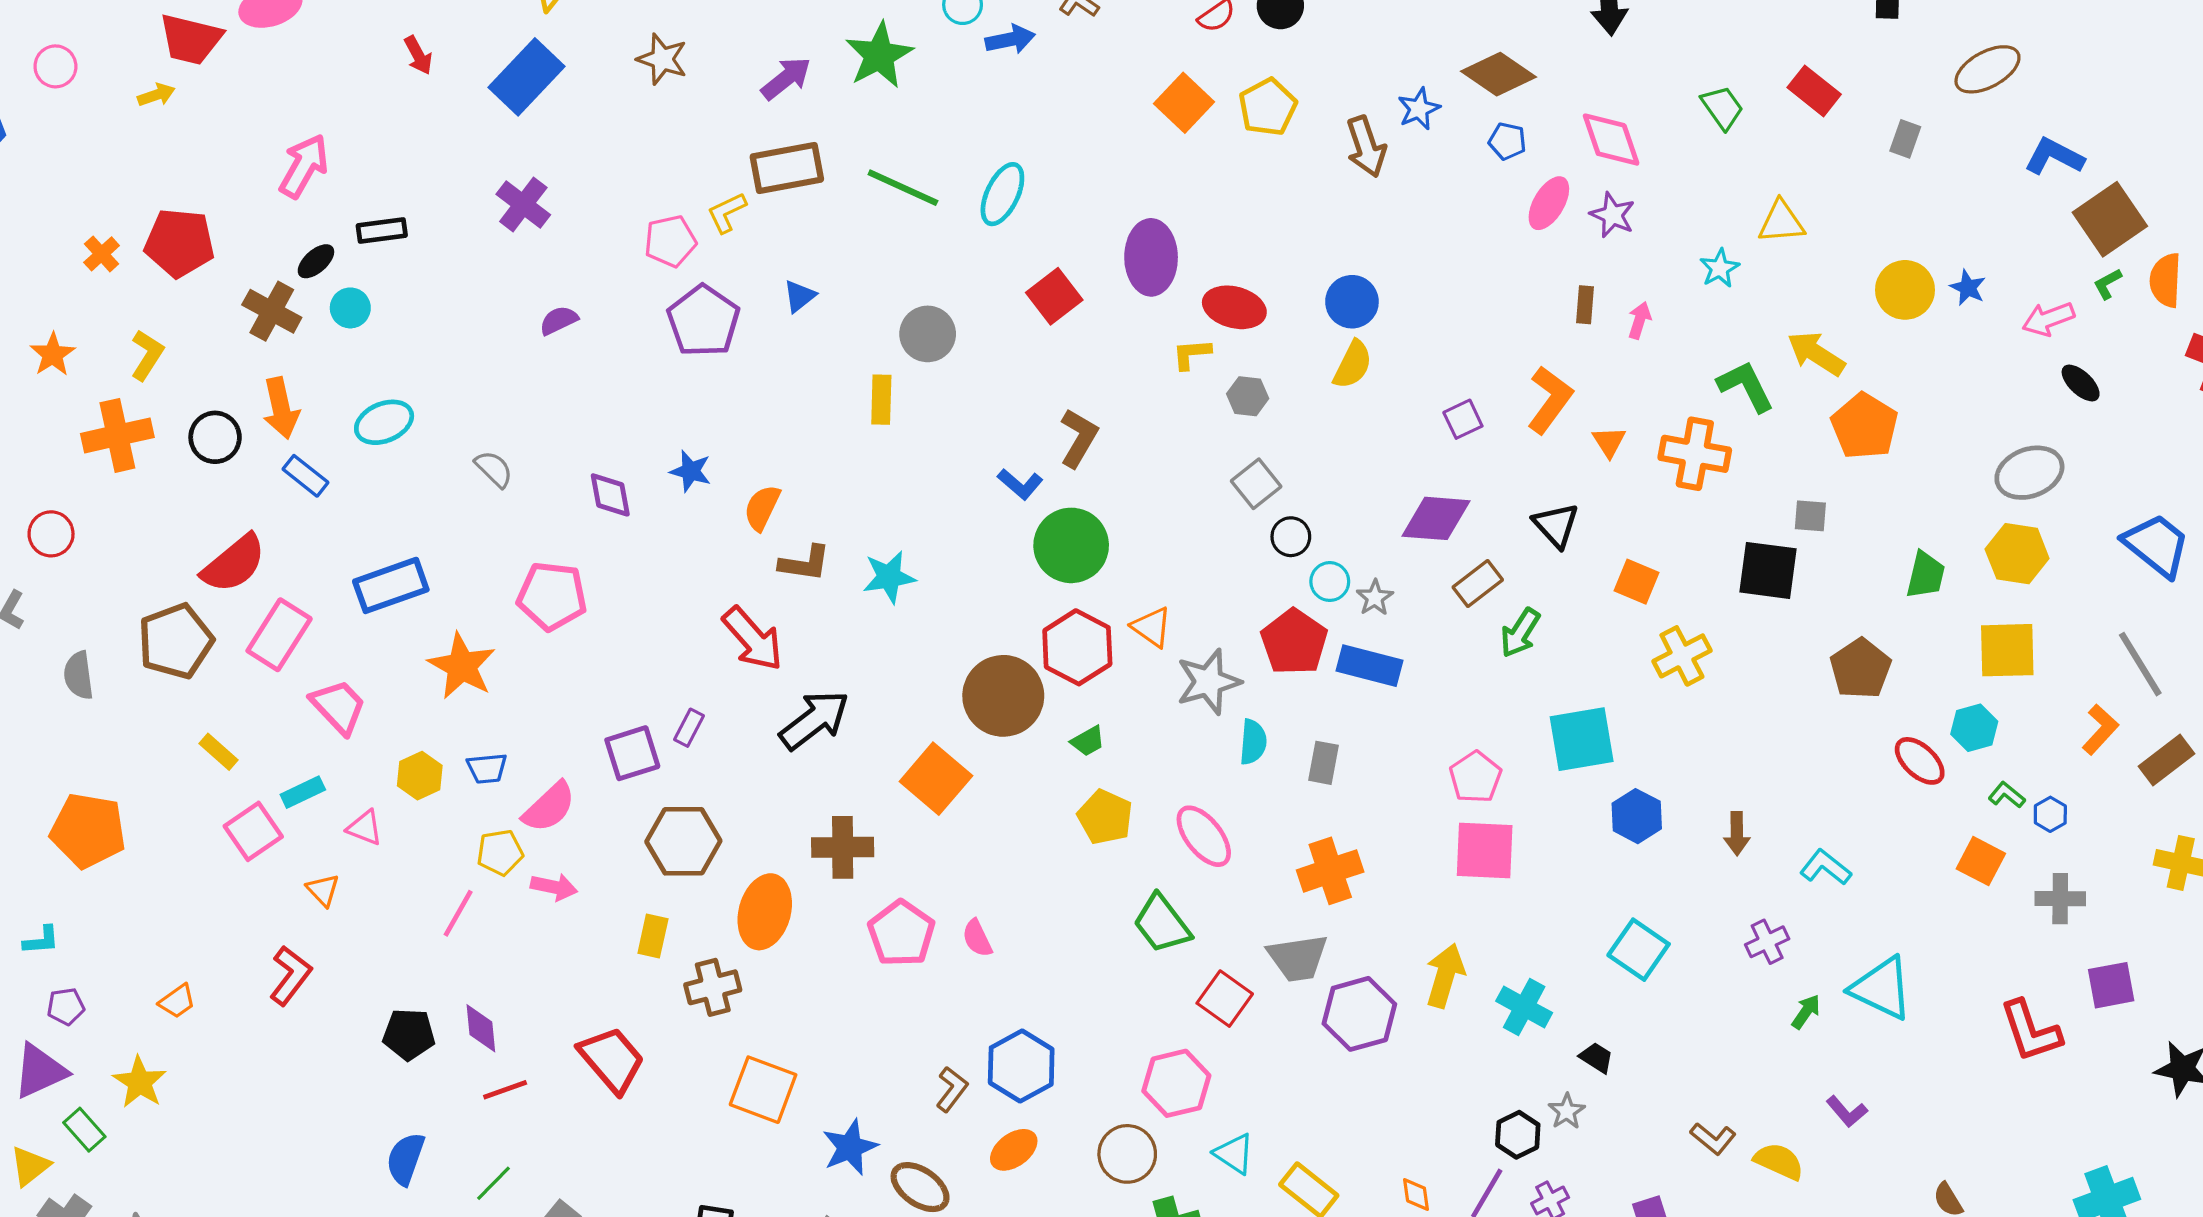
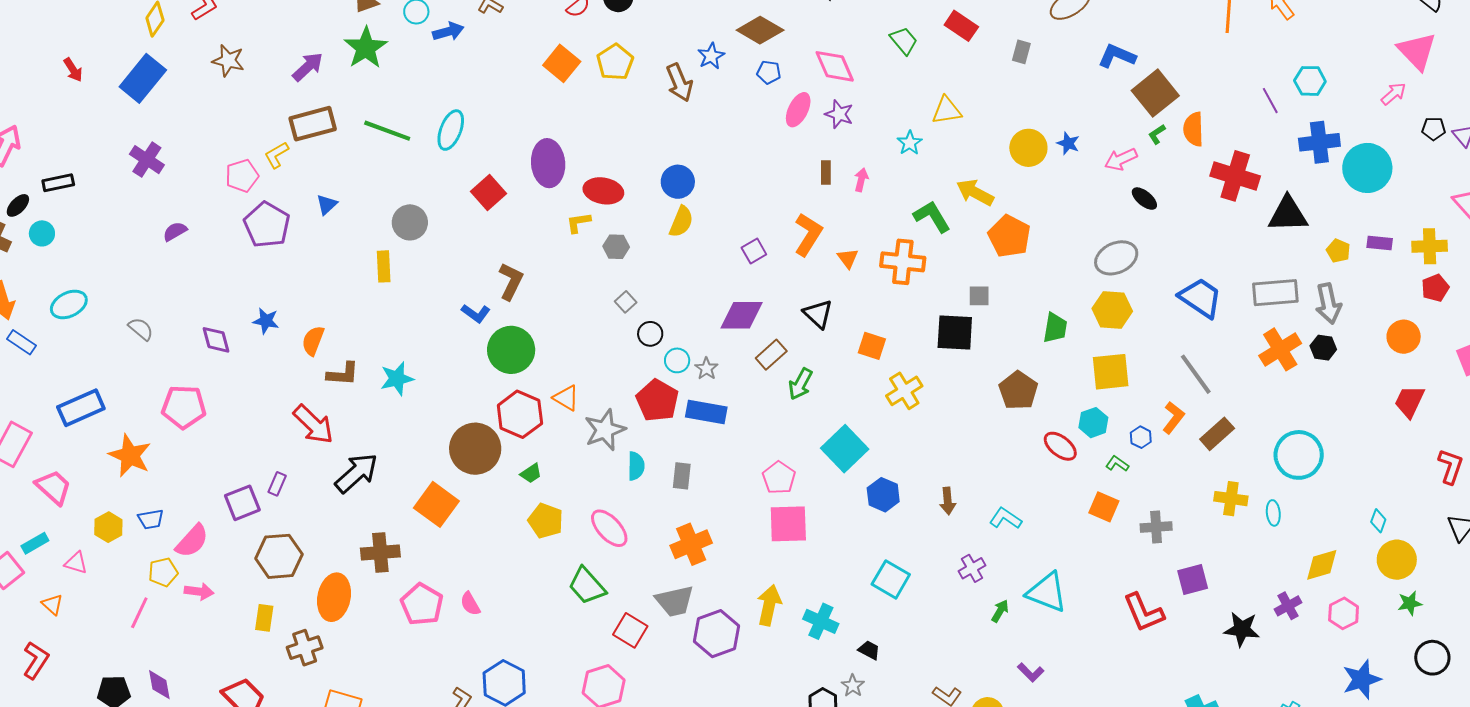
gray square: (1256, 484) -> (626, 302), size x0.7
cyan square: (1582, 739) -> (845, 449), turned -30
blue hexagon: (2050, 814) -> (1141, 437), moved

